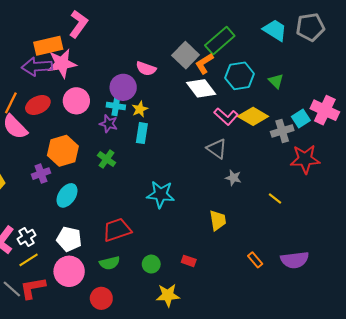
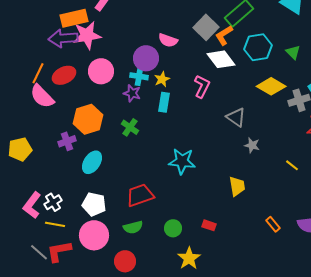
pink L-shape: (226, 116) -> (202, 86), moved, turned -105
yellow line: (29, 260) -> (55, 224), turned 42
yellow star: (168, 295) -> (189, 258), turned -30

